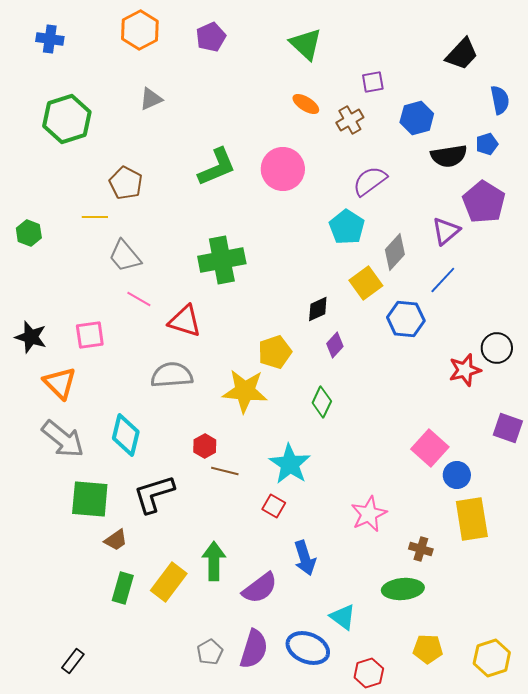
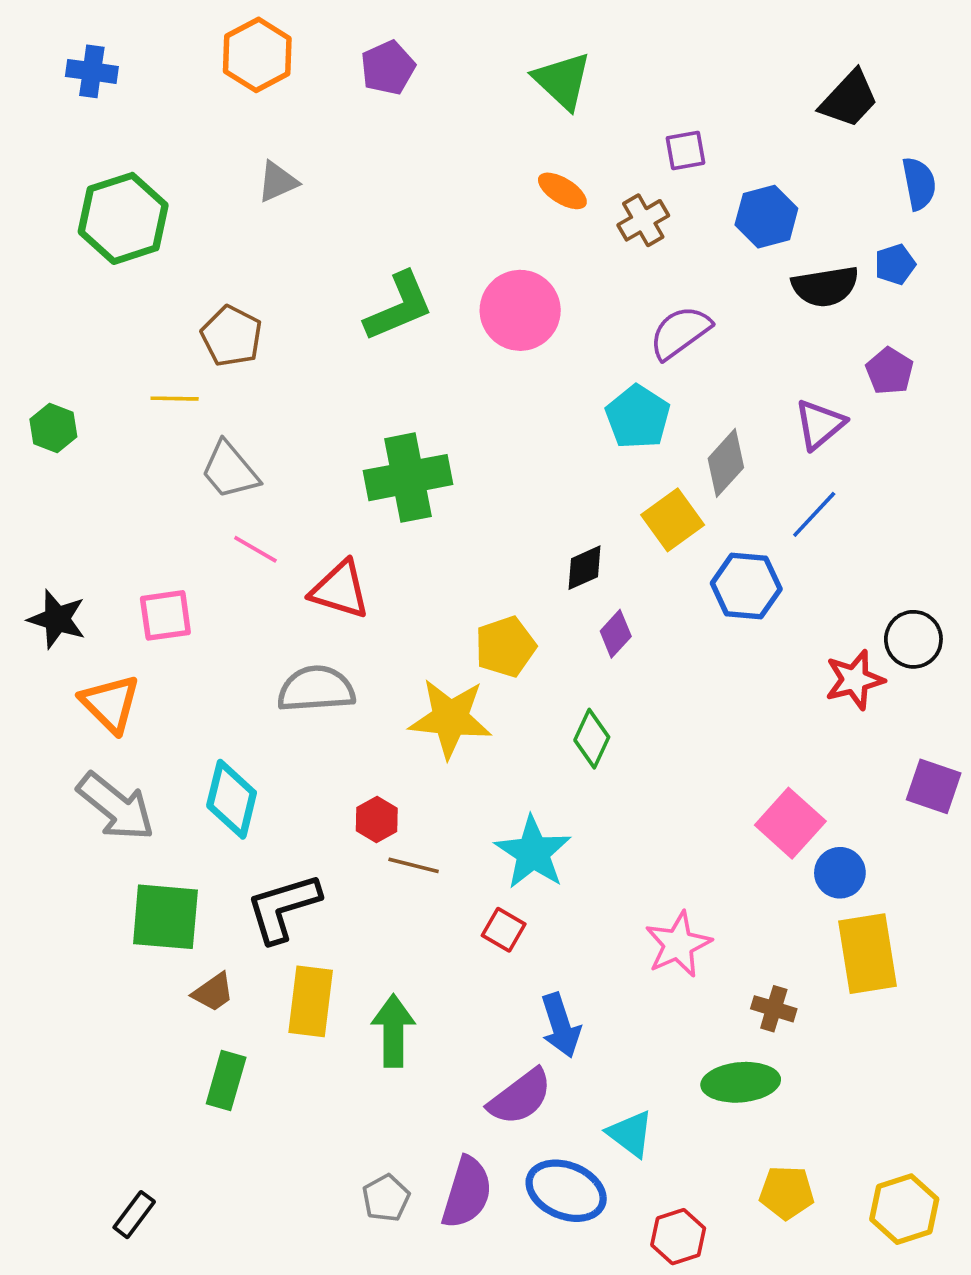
purple pentagon: (484, 202) -> (890, 371), size x0.6
yellow rectangle: (169, 582) -> (311, 1001), moved, turned -30
purple semicircle: (260, 588) -> (520, 1097), moved

